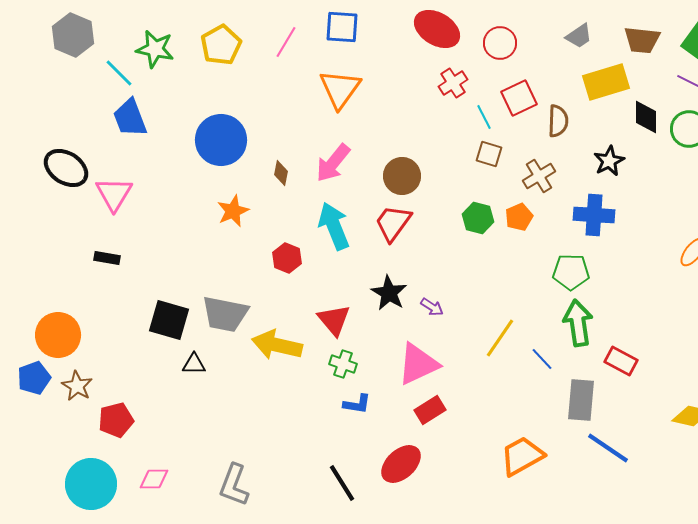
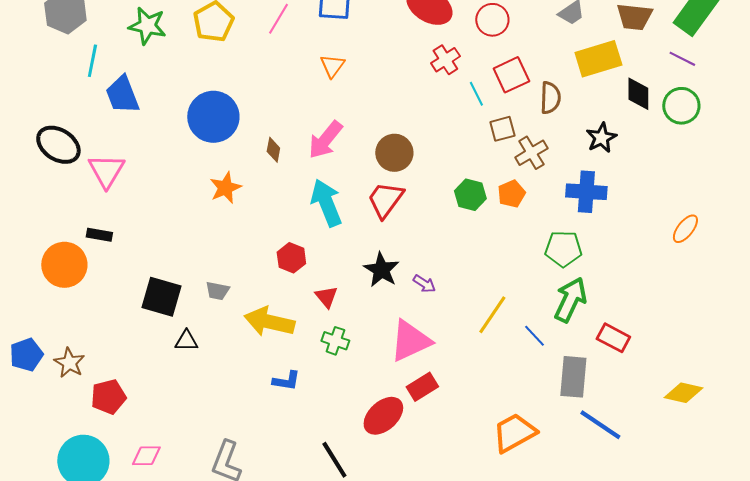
cyan line: (119, 73) -> (92, 61), moved, turned 56
orange triangle: (340, 89) -> (332, 66), size x0.6
brown square: (489, 154) -> (502, 129), moved, turned -32
red hexagon: (287, 258) -> (291, 258), moved
gray trapezoid: (225, 314) -> (217, 291), size x0.5
red triangle: (334, 320) -> (326, 297), size x0.7
green arrow: (578, 323) -> (570, 300), turned 33
orange circle: (58, 335) -> (64, 265), moved
blue L-shape: (357, 404) -> (286, 381), moved
red ellipse: (401, 464) -> (383, 416), moved

